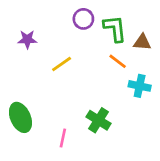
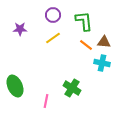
purple circle: (83, 19) -> (53, 15), moved
brown triangle: (142, 42) -> (104, 42), moved
yellow line: (62, 64) -> (53, 38), moved

